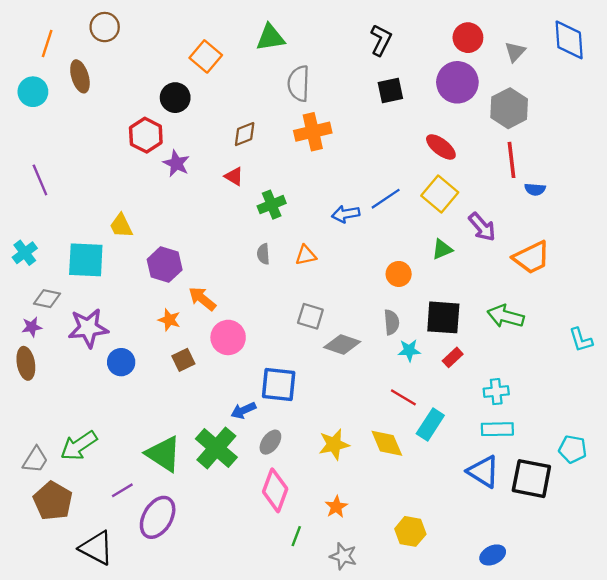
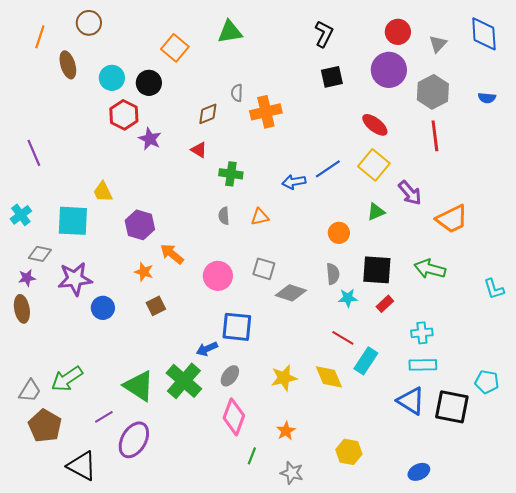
gray semicircle: (299, 83) -> (237, 93), moved, size x0.6
cyan circle: (33, 92) -> (112, 78), moved
blue semicircle: (535, 189) -> (487, 98), moved
green cross: (272, 205) -> (231, 174), turned 30
pink circle: (228, 337) -> (218, 276), moved

